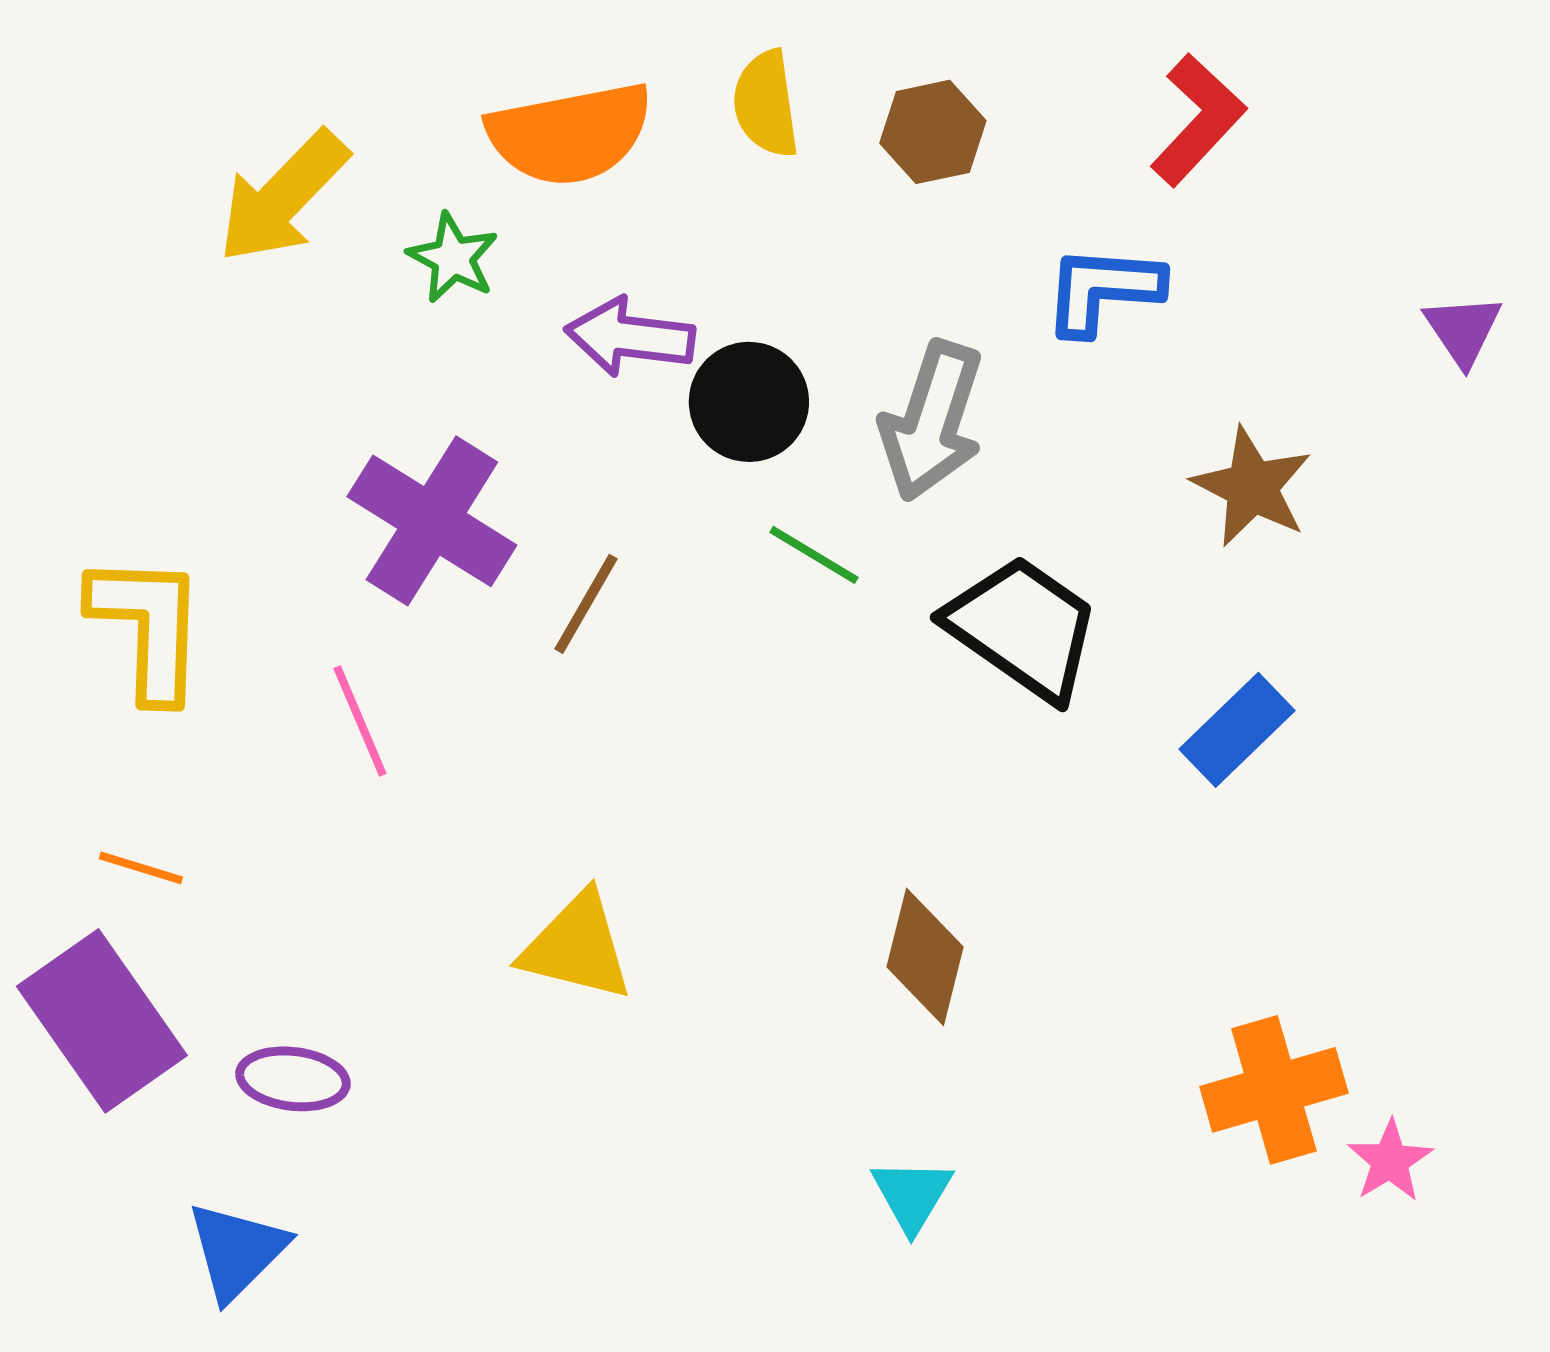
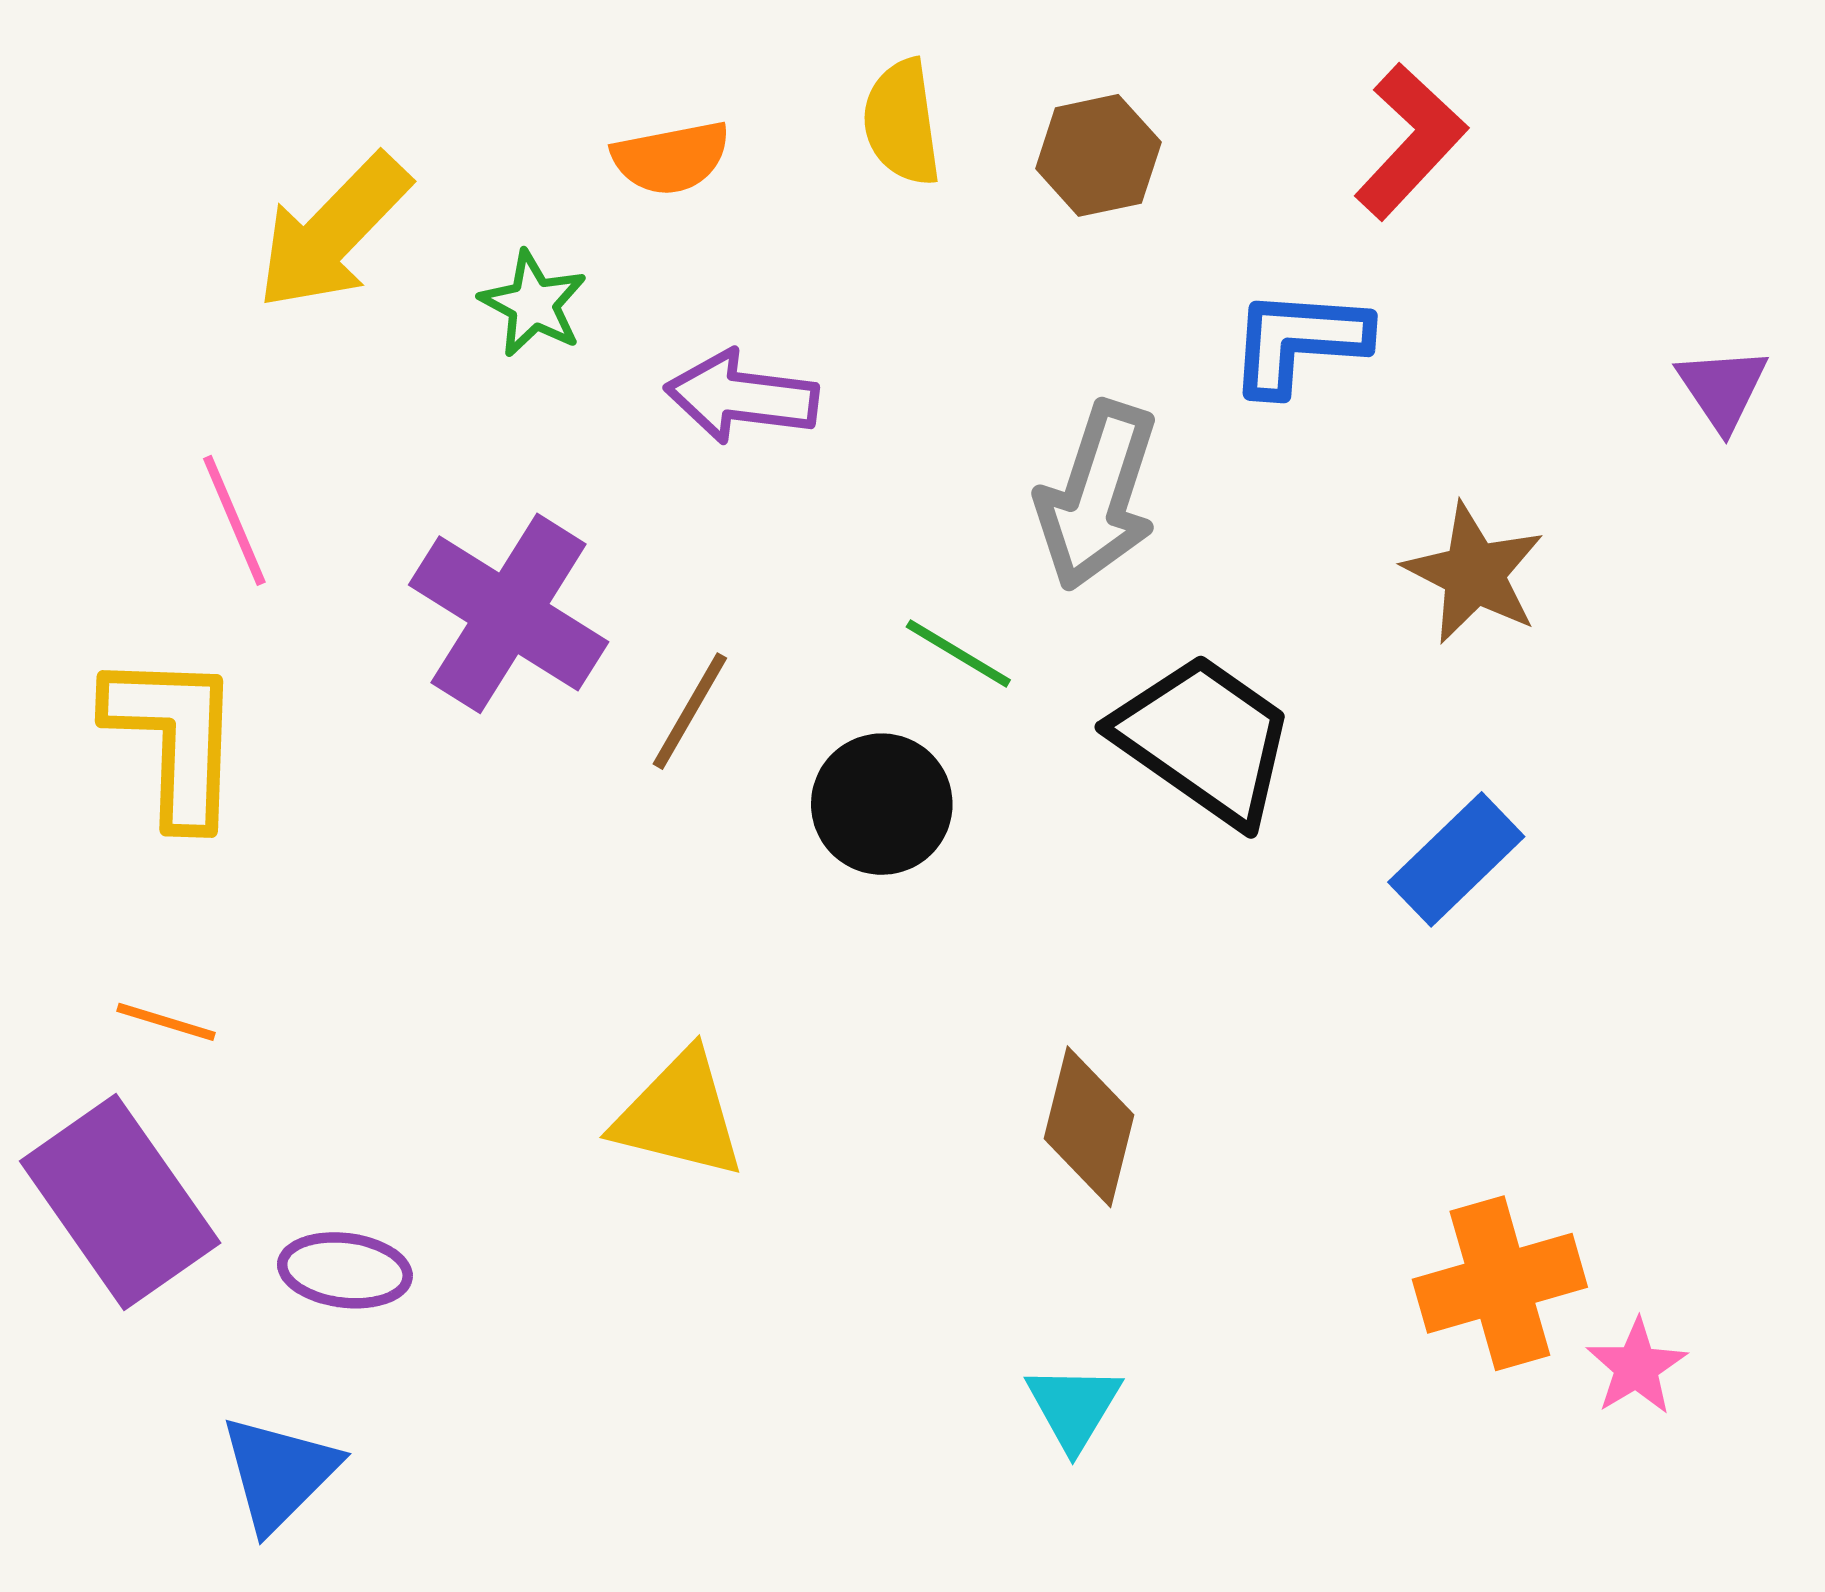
orange semicircle: (570, 134) -> (671, 158), size x0.6
black circle: (749, 402) -> (882, 804), moved
pink line: (360, 721) -> (234, 520), moved

